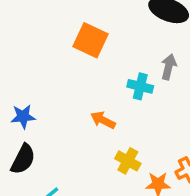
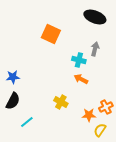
orange arrow: (103, 120) -> (81, 79), moved
yellow cross: (128, 161) -> (61, 102), moved

